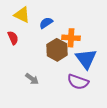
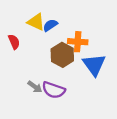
yellow triangle: (22, 15) -> (36, 22), moved
purple semicircle: (78, 82) -> (54, 90), moved

